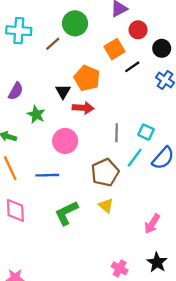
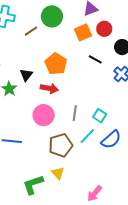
orange square: (115, 49) -> (83, 32), moved
black line: (132, 67) -> (95, 59), turned 56
black triangle: (63, 91) -> (26, 75), moved
pink circle: (65, 141) -> (44, 115), moved
green L-shape: (66, 213) -> (33, 185), moved

